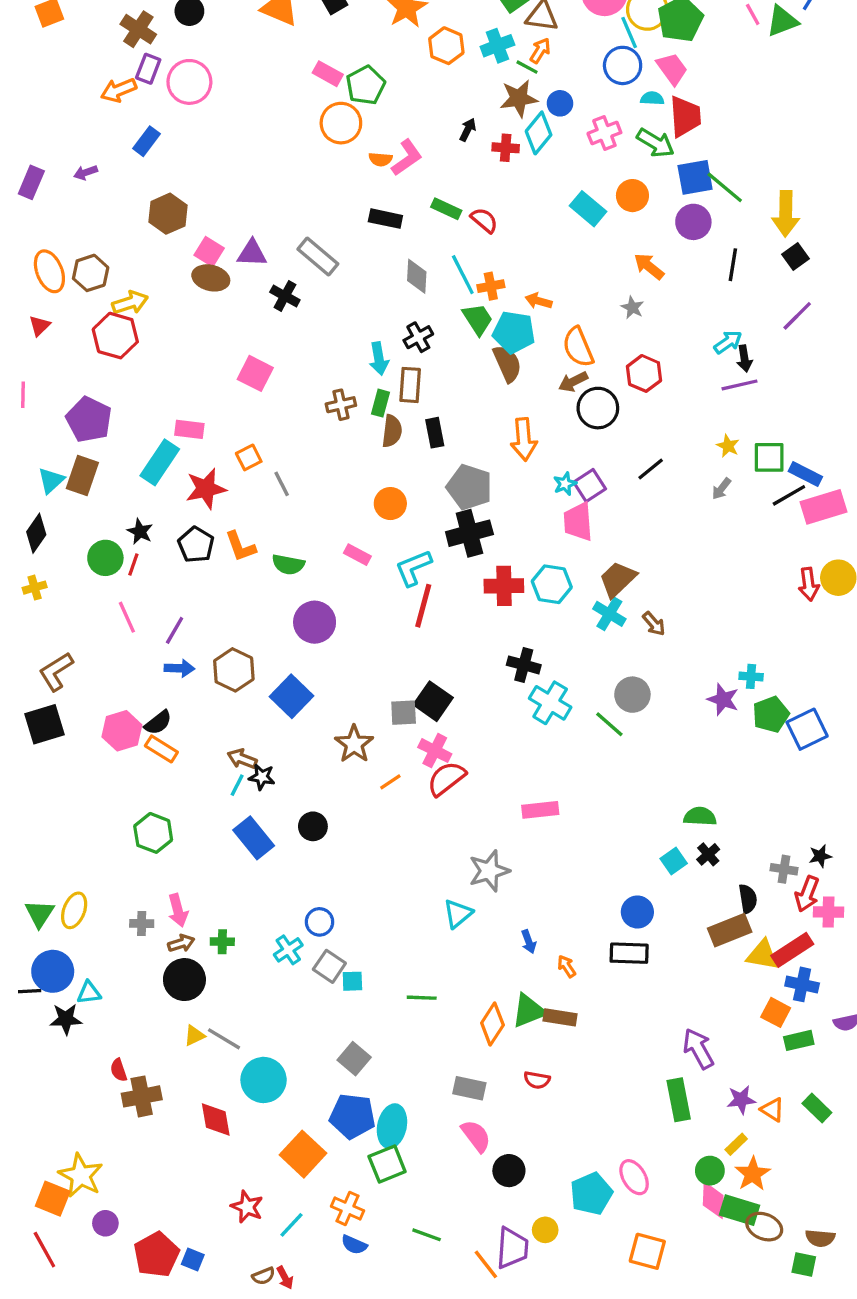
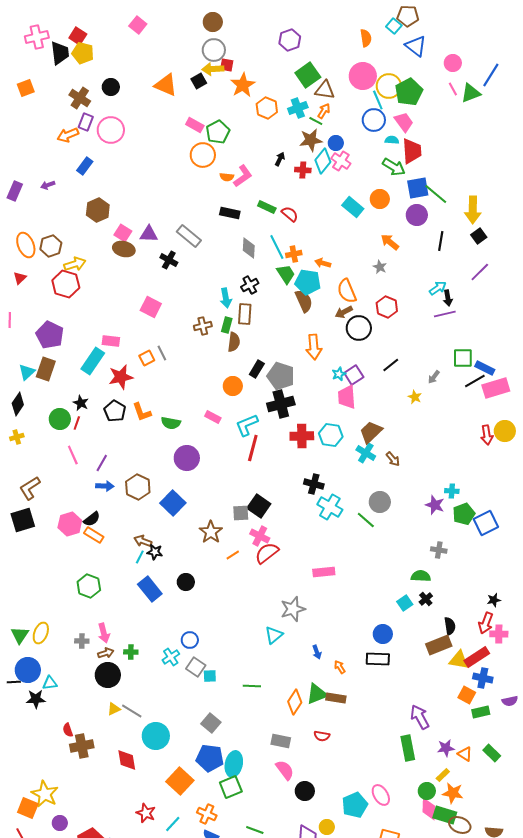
pink cross: (604, 133) -> (341, 161), moved, turned -36
black rectangle: (435, 433) -> (257, 369), moved, turned 42
yellow star: (728, 446) -> (415, 397), moved
gray line: (282, 484) -> (162, 353), moved
gray cross: (784, 869) -> (439, 550), moved
orange star: (753, 1174) -> (453, 793), turned -30

